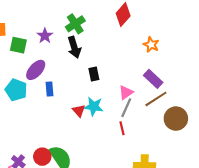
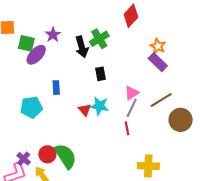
green cross: (75, 24) -> (99, 39), moved
purple ellipse: (36, 70) -> (36, 55), moved
purple rectangle: (153, 79) -> (158, 62), moved
cyan pentagon: (16, 90) -> (31, 107), moved, turned -30

